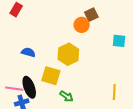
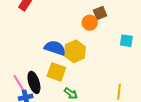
blue semicircle: (28, 52) -> (55, 48), moved, size x1.5
pink line: (14, 89) -> (19, 83), turned 48

